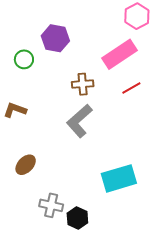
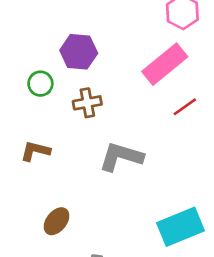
brown cross: (83, 84) -> (87, 103), moved
gray L-shape: (79, 121) -> (121, 157), turned 64

